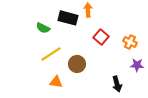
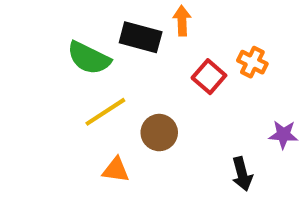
green semicircle: (43, 28) -> (89, 58), size x1.5
orange cross: (130, 42) -> (252, 62), moved

